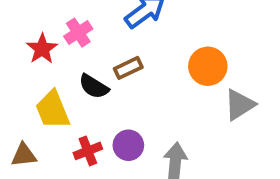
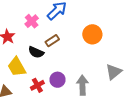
pink cross: (78, 33) -> (32, 21), moved
gray triangle: (240, 105) -> (114, 72), moved

